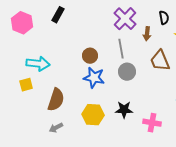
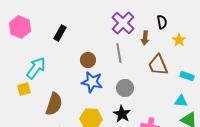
black rectangle: (58, 15) -> (60, 33), moved
cyan arrow: (38, 64) -> (36, 68), turned -60
gray circle: (127, 72) -> (125, 88), moved
black star: (124, 110) -> (122, 114), turned 30

